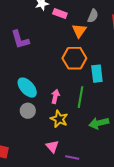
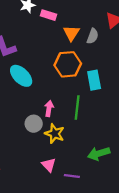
gray semicircle: (93, 16) -> (93, 36), moved
cyan ellipse: (27, 88) -> (21, 76), moved
gray circle: (28, 111) -> (34, 124), moved
green arrow: (99, 123) -> (99, 154), moved

